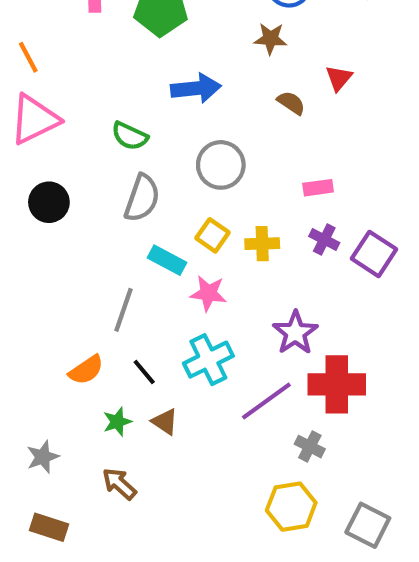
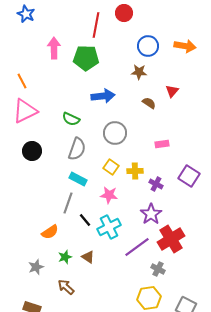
purple cross: (324, 239) -> (156, 184), moved
cyan rectangle: (167, 260) -> (78, 179), moved
black line: (144, 372) -> (85, 220), moved
red cross: (337, 384) -> (171, 239), turned -32
gray star: (43, 457) -> (36, 267), moved

